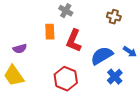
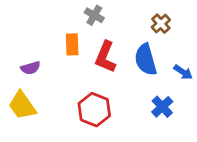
brown cross: (114, 17) -> (161, 24), turned 32
blue semicircle: (102, 56) -> (146, 60), moved, turned -75

